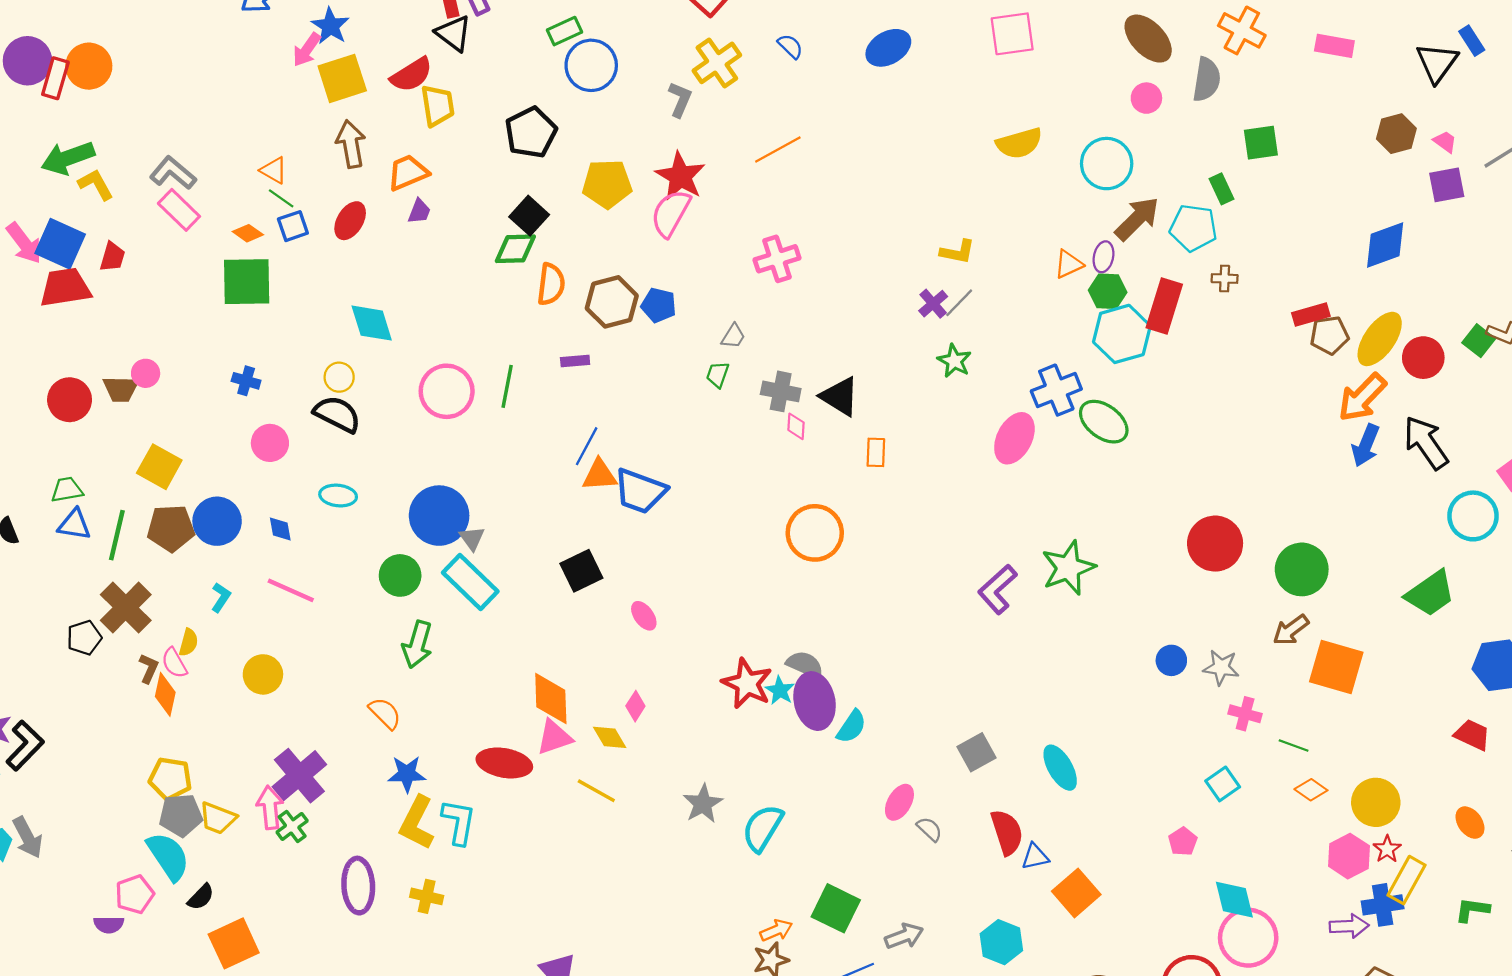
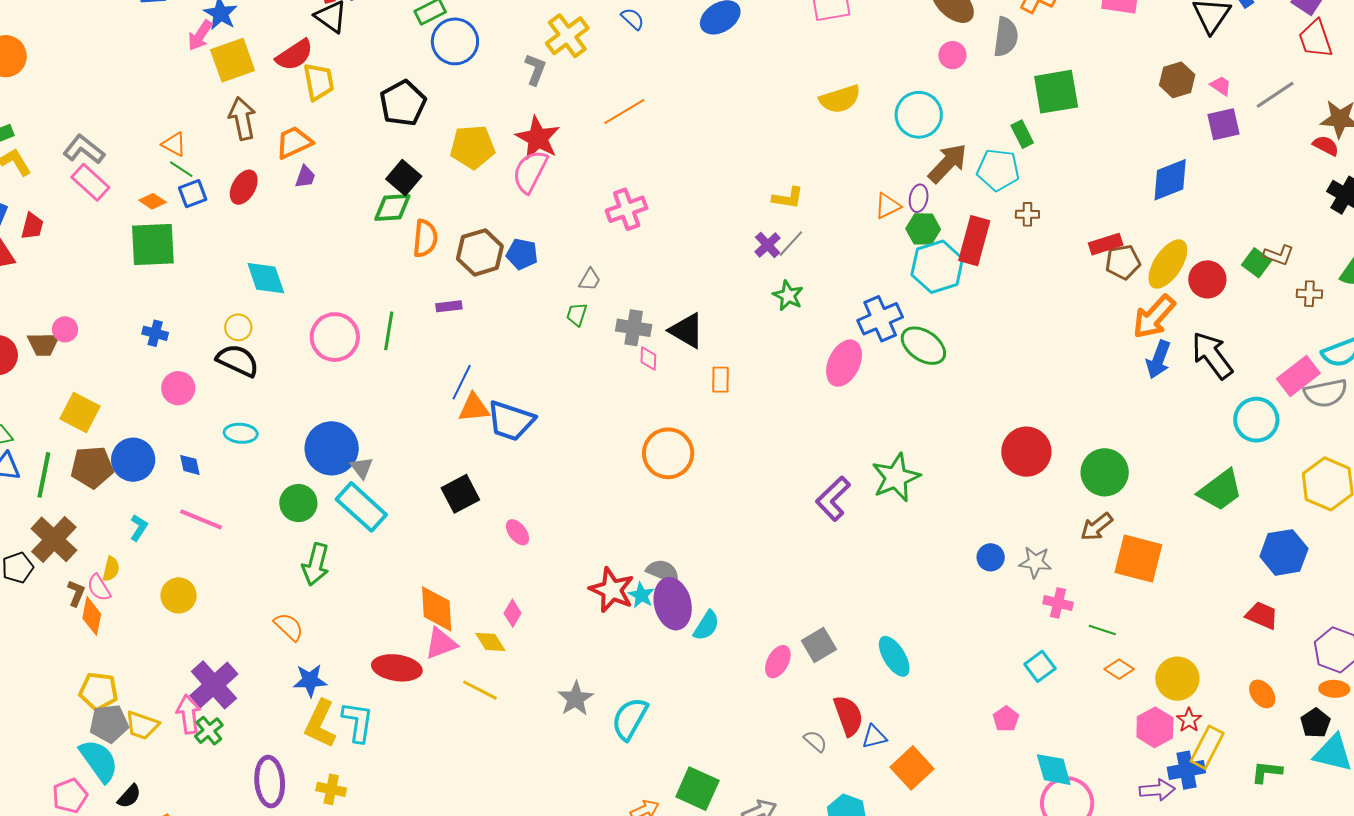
green square: (1261, 143) -> (1056, 92), size x1.4
pink ellipse: (899, 802) -> (778, 662), moved
gray semicircle: (929, 829) -> (815, 741), moved

